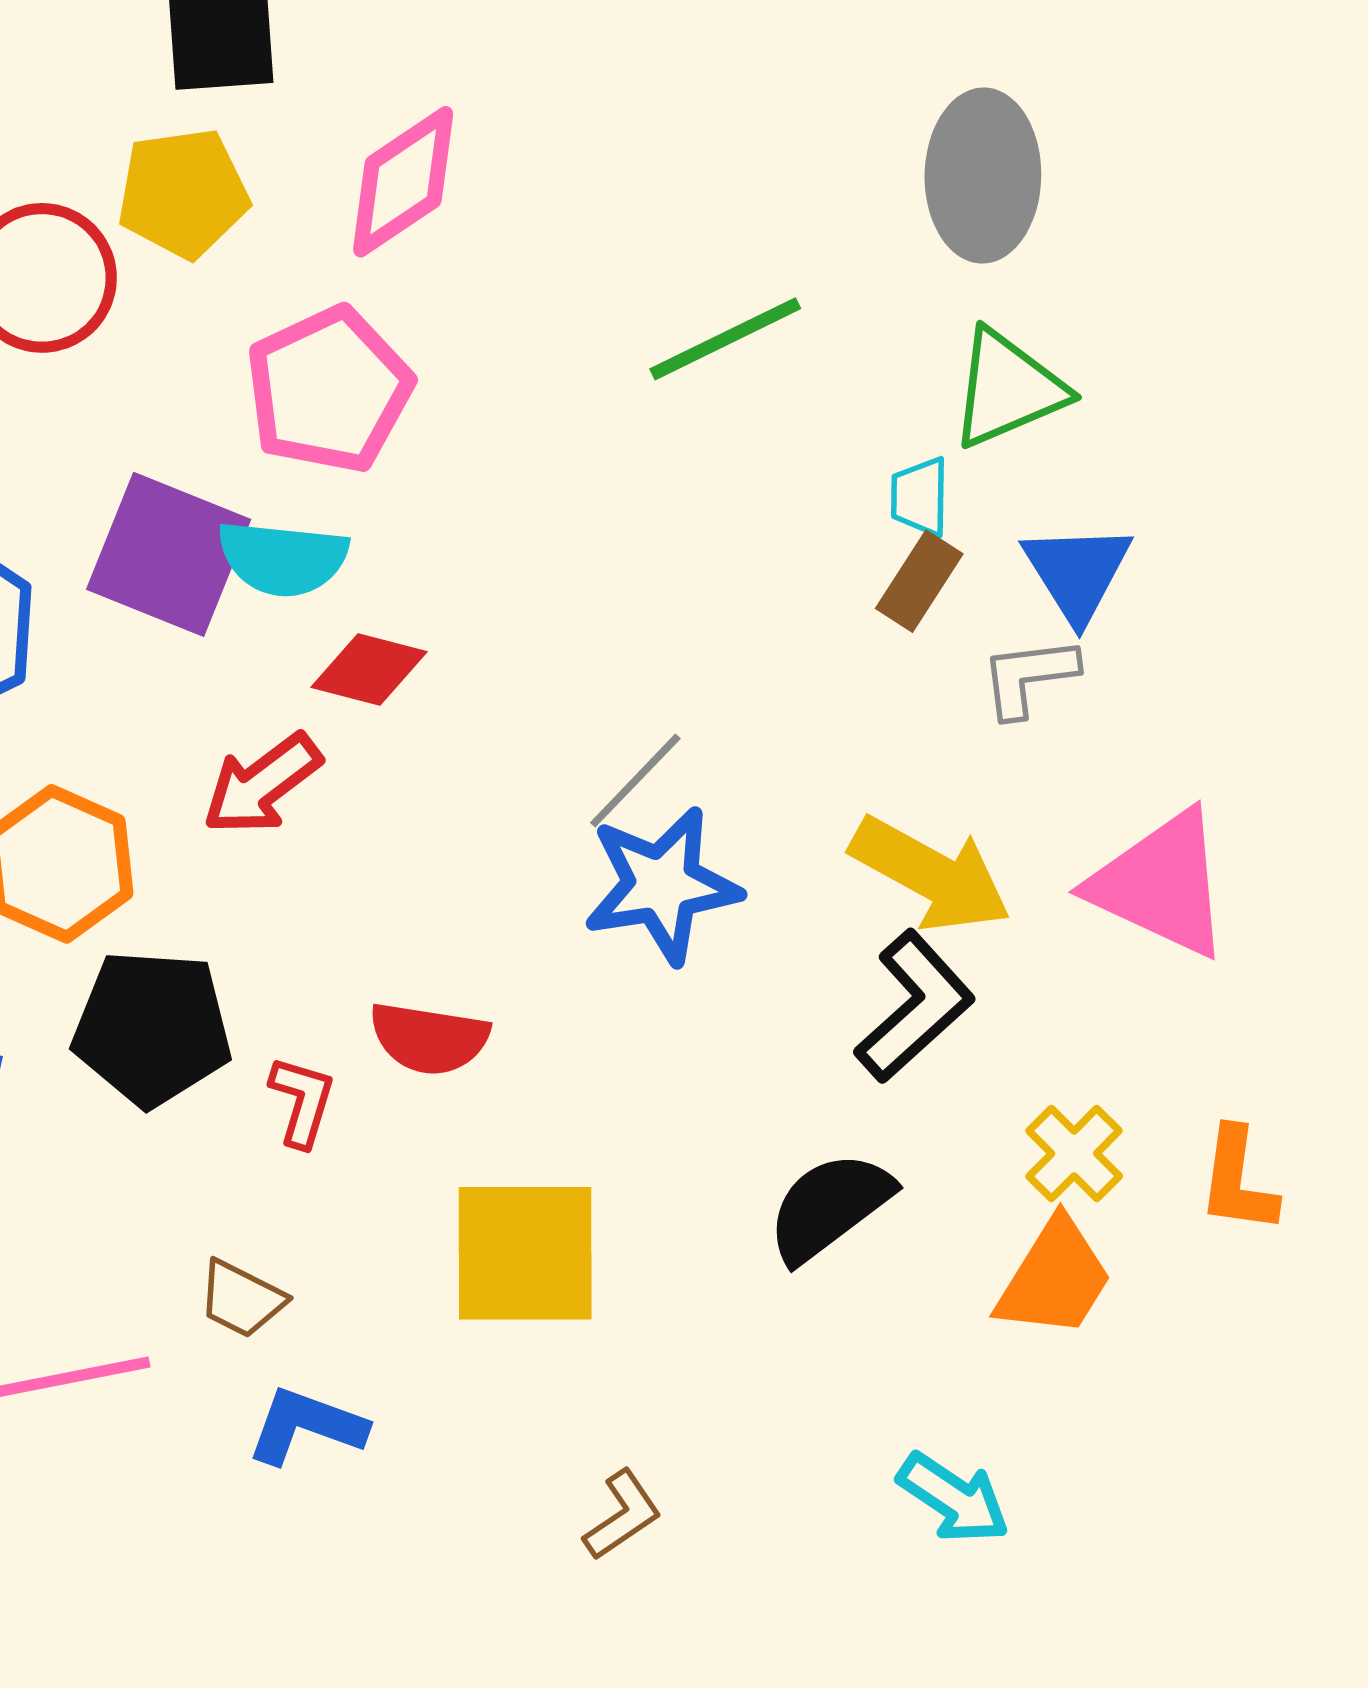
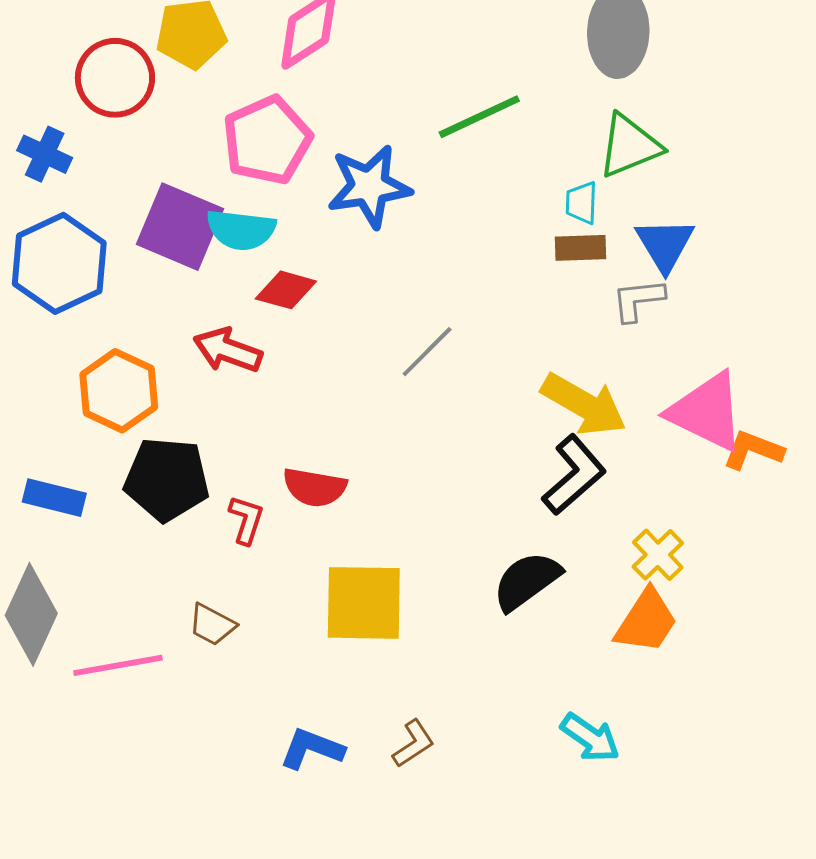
brown rectangle: (919, 581) -> (580, 248), turned 54
red arrow: (262, 784) -> (228, 350), turned 56
blue star: (662, 885) -> (369, 186), moved
orange L-shape: (1238, 1181) -> (753, 450), moved, turned 102
blue L-shape: (306, 1426) -> (312, 749), moved

